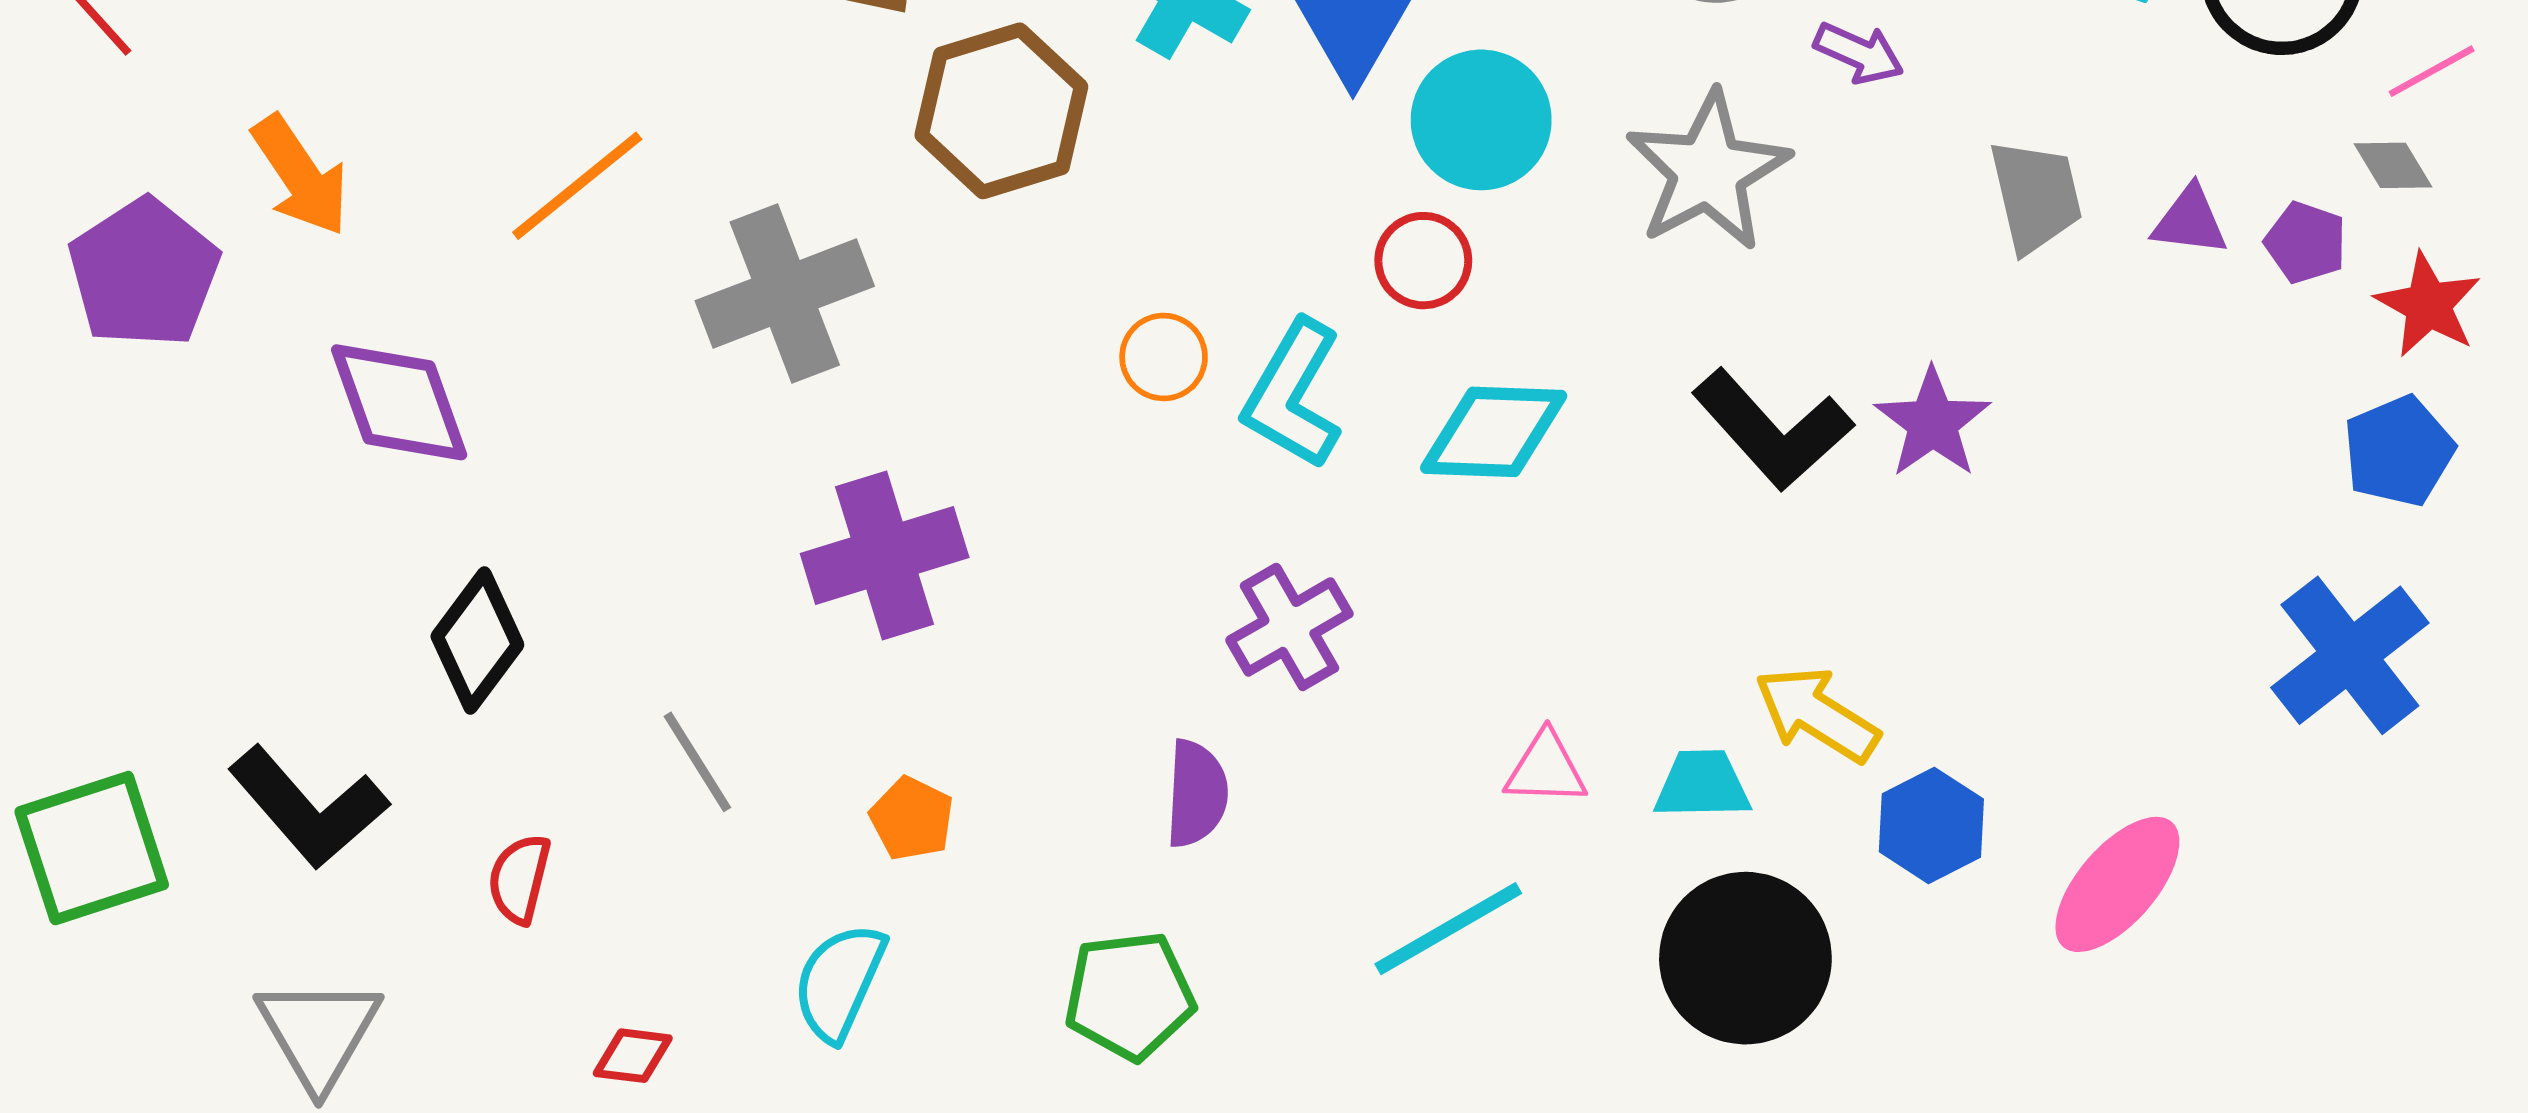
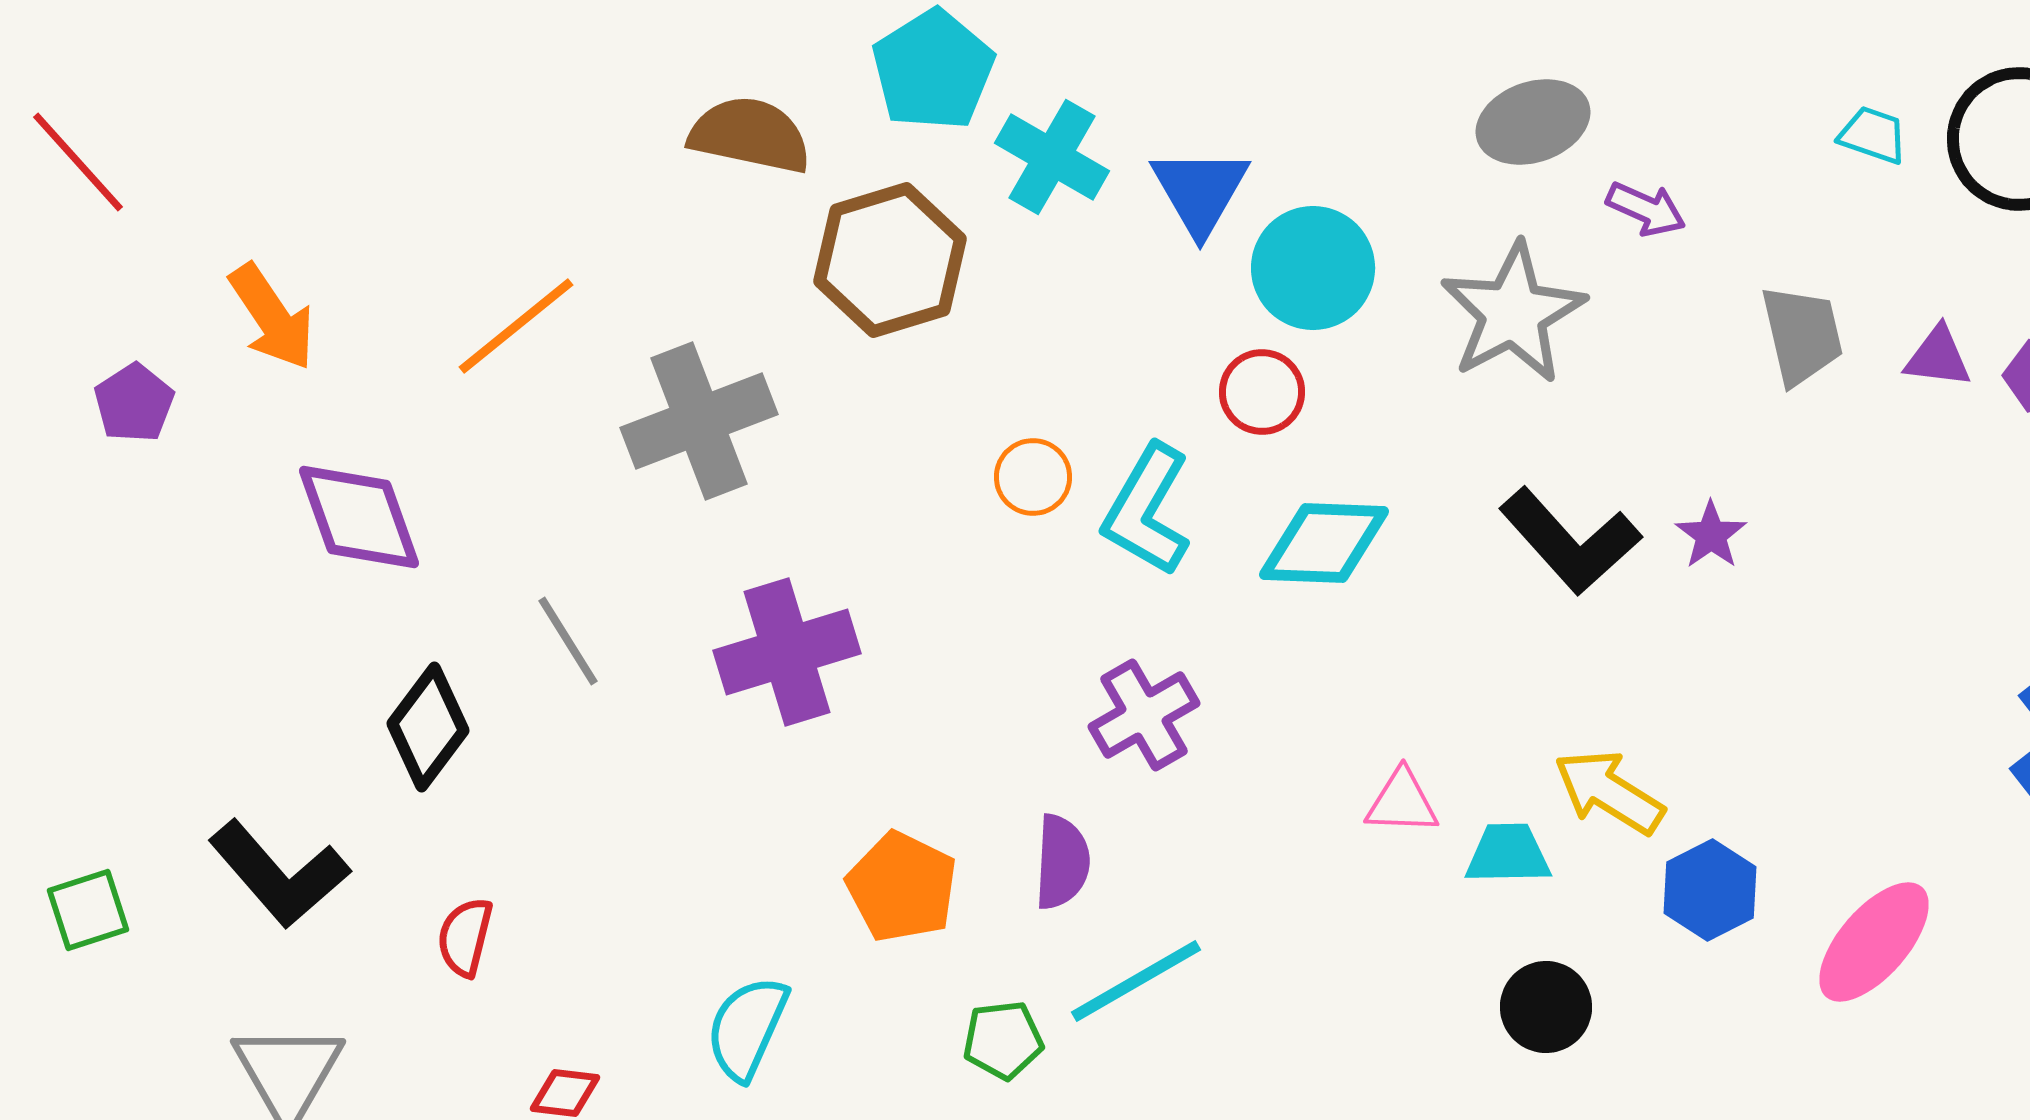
purple pentagon: (144, 273) -> (134, 403), size x0.6
purple star: (1933, 423) -> (1711, 535), size x0.7
gray line: (697, 762) -> (568, 641), moved
pink triangle: (1546, 769) -> (1402, 802), moved
orange pentagon: (912, 819) -> (902, 887), moved, size x1.5
green square: (92, 848) -> (88, 910), size x0.6
cyan line: (1448, 929) -> (1136, 981), moved
black circle: (1745, 958) -> (1546, 1007), size x0.6
green pentagon: (1130, 996) -> (1003, 1040), size x0.7

